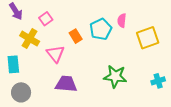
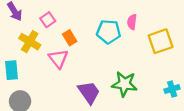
cyan pentagon: (101, 29) -> (109, 32), turned 30
orange rectangle: (76, 36) -> (70, 38), moved
purple trapezoid: (66, 84) -> (89, 92), moved, turned 50

